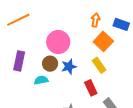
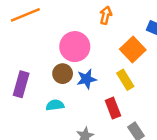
orange arrow: (95, 20) -> (106, 15), moved
purple rectangle: (19, 61) -> (21, 84), moved
cyan semicircle: (41, 80) -> (55, 105), moved

